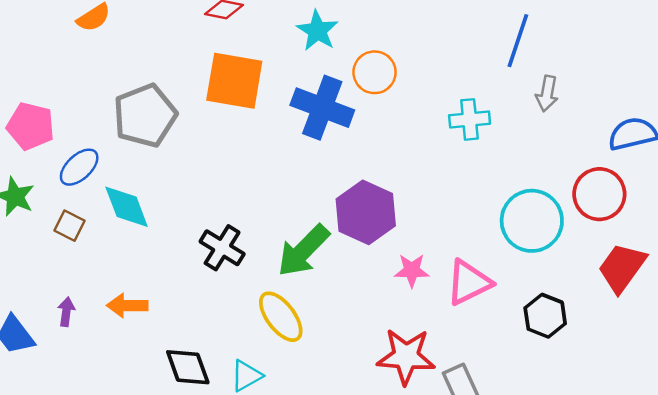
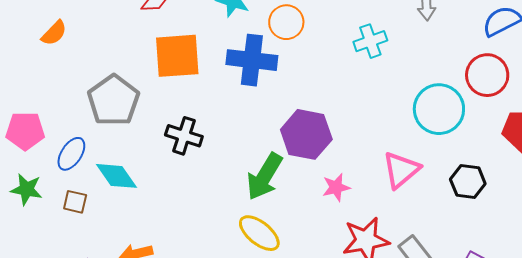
black cross: (222, 248) -> (184, 136), moved
pink star: (412, 270) -> (336, 187), moved

